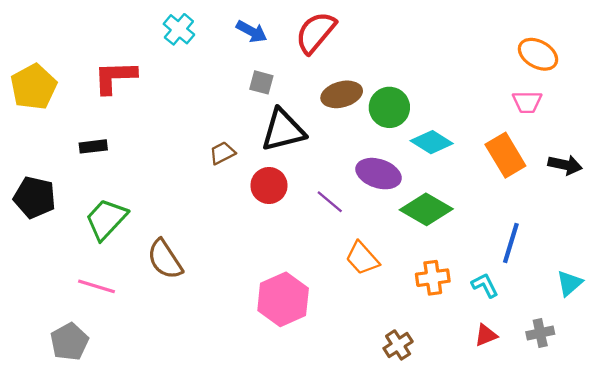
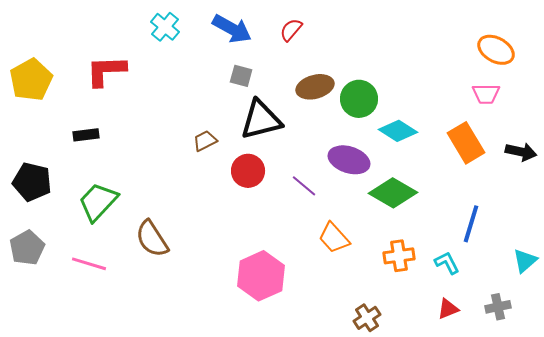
blue arrow: (252, 31) -> (232, 29), size x1.4
red semicircle: (316, 33) -> (291, 30), size x0.6
gray pentagon: (69, 342) -> (27, 248), moved

